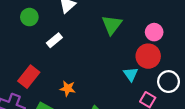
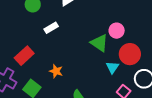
green triangle: (112, 25) -> (99, 43), moved, turned -42
pink circle: (154, 32) -> (117, 31), moved

